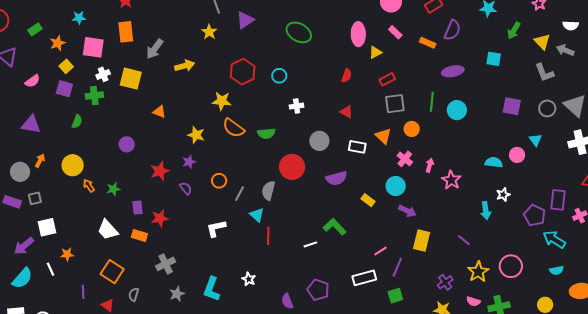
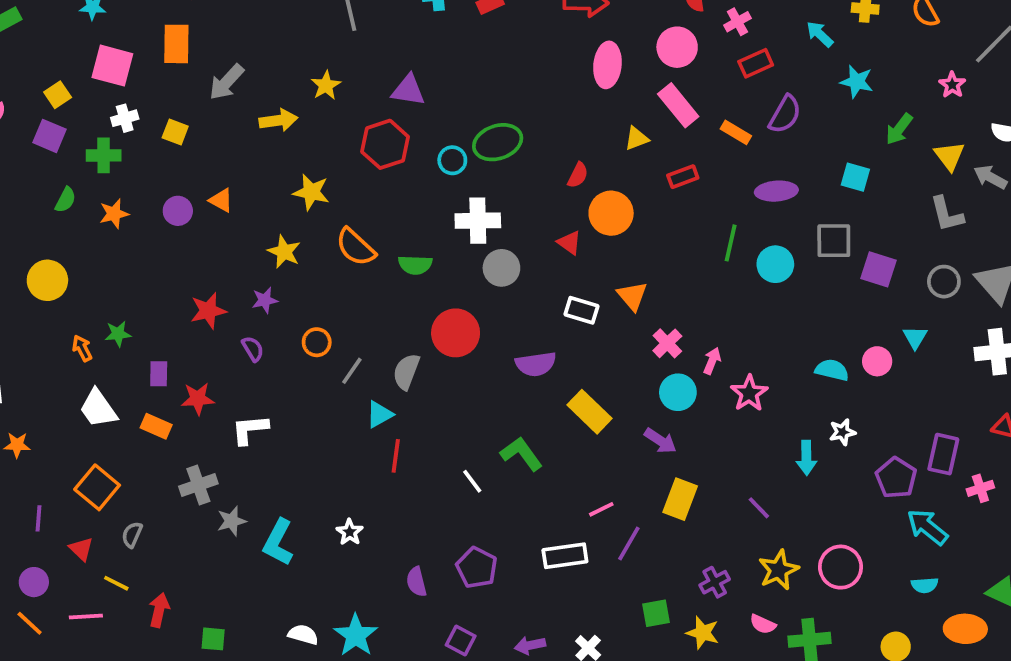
purple triangle: (245, 20) -> (408, 90), moved, turned 36
yellow star: (209, 32) -> (326, 85), moved
green ellipse: (299, 32) -> (498, 142), moved, turned -55
pink rectangle: (395, 32) -> (678, 105), size x1.6
pink ellipse: (358, 34) -> (607, 65), moved
orange star: (58, 43) -> (114, 214), moved
yellow square: (131, 79) -> (175, 132), size x0.6
red rectangle: (387, 79) -> (683, 177), moved
yellow star: (222, 101) -> (311, 192), moved
gray square: (395, 104) -> (834, 241), moved
white cross: (297, 106) -> (478, 221), size x1.6
orange circle: (412, 129) -> (611, 213), moved, size x1.5
gray circle: (319, 141) -> (501, 268), moved
purple circle: (127, 144) -> (178, 211), moved
orange arrow: (89, 186) -> (82, 348), moved
cyan circle: (396, 186) -> (678, 392), moved
yellow rectangle: (368, 200) -> (589, 412), size x1.6
cyan triangle: (257, 215) -> (379, 414), turned 42
white L-shape: (216, 228) -> (250, 429), moved
white line: (310, 244) -> (472, 481), turned 64
gray star: (177, 294) -> (232, 521), moved
green square: (395, 296) -> (656, 613), moved

